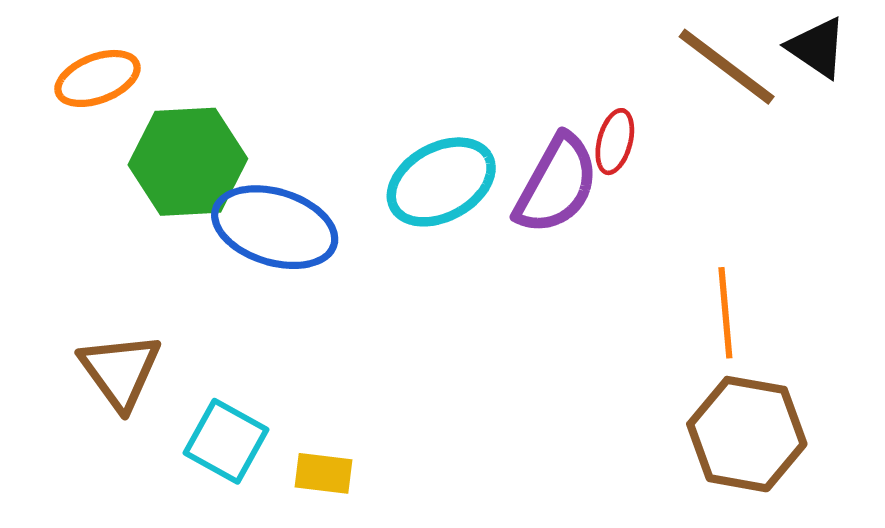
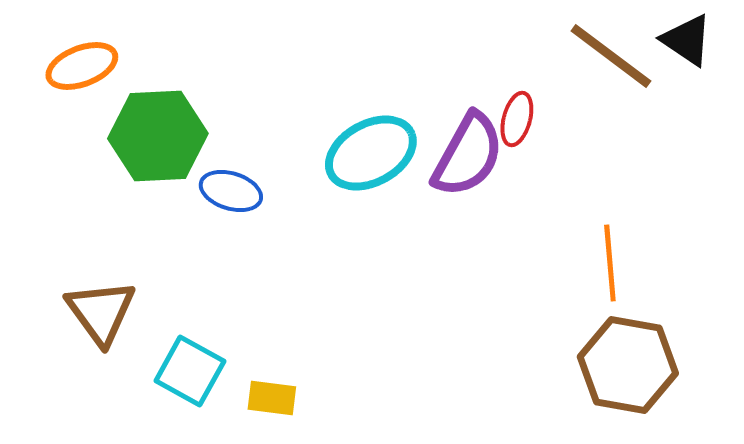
blue ellipse: (275, 227) -> (231, 191), size x0.6

